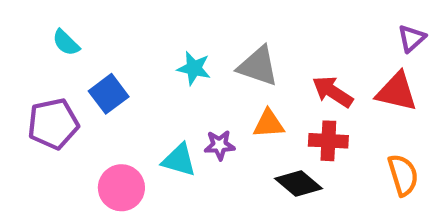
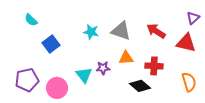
red arrow: (333, 92) -> (156, 31), moved
purple pentagon: (53, 124) -> (27, 80), moved
cyan triangle: (179, 160) -> (84, 75), turned 36

